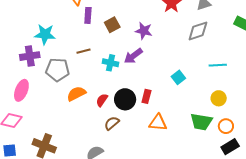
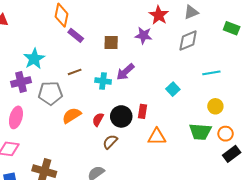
purple rectangle: (88, 15) -> (76, 35), turned -49
brown square: (112, 25) -> (111, 43), moved, turned 35
purple star: (144, 31) -> (144, 35), moved
cyan star: (45, 34) -> (34, 59), turned -30

